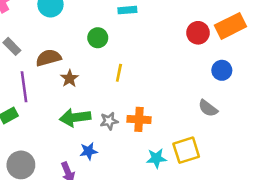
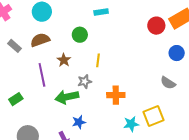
brown semicircle: (48, 58) -> (40, 40), moved
brown star: (70, 78) -> (64, 60), moved
purple line: (24, 87) -> (42, 75), moved
gray star: (109, 121) -> (85, 81), moved

